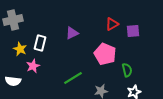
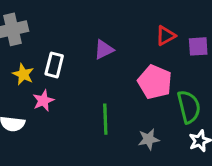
green semicircle: (127, 70) -> (189, 107), size x1.5
green line: (73, 78) -> (105, 119), turned -60

